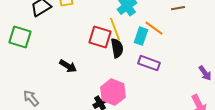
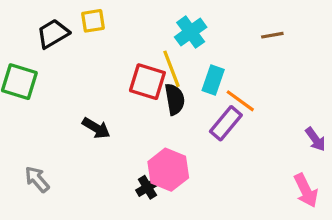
orange line: (154, 28) -> (240, 101), moved
purple rectangle: (149, 63) -> (226, 123), turned -70

